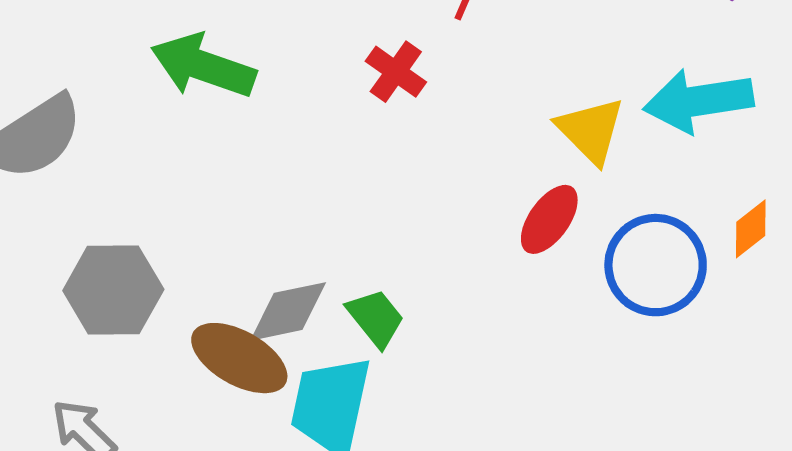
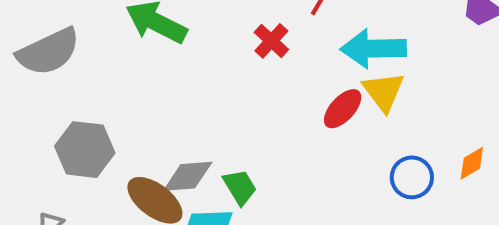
cyan arrow: (698, 101) -> (373, 49), moved
red ellipse: (549, 219) -> (343, 109), moved
blue circle: (656, 265) -> (412, 177), size x0.7

